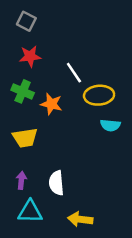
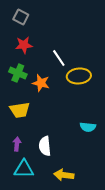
cyan semicircle: (110, 125) -> (88, 127), moved

